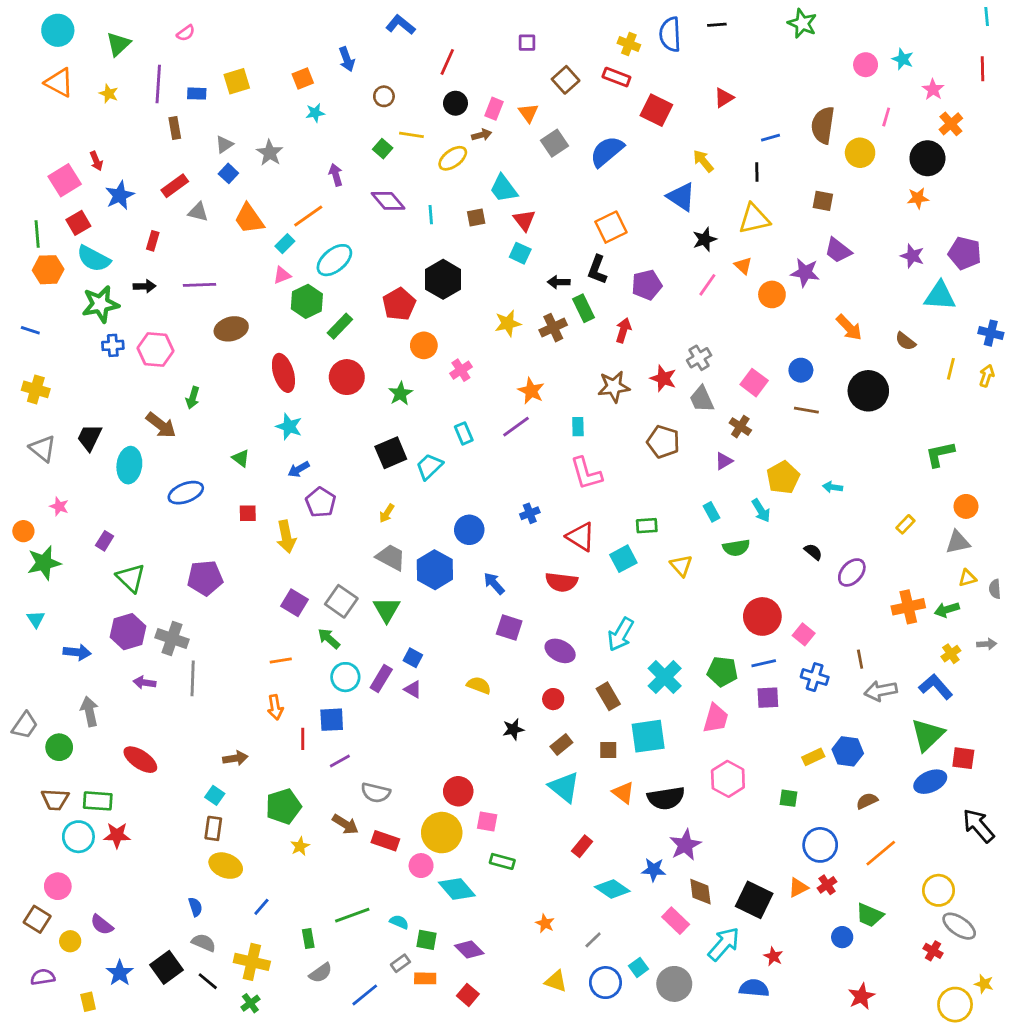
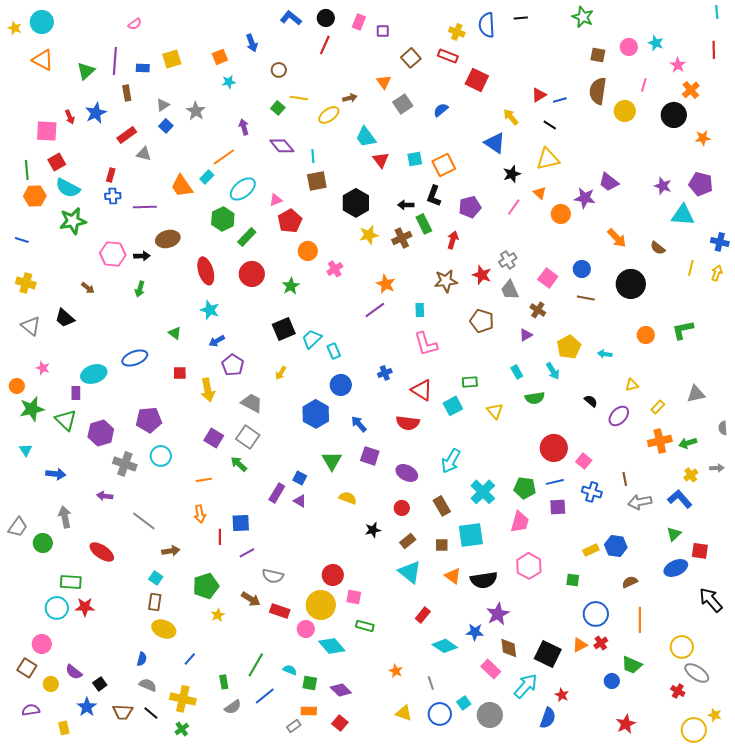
green triangle: (118, 44) -> (86, 71), moved
yellow star: (109, 94) -> (15, 28), moved
red triangle: (724, 98) -> (539, 95), moved
black circle: (455, 103) -> (326, 18), moved
pink rectangle: (494, 109) -> (359, 22), moved
blue semicircle: (607, 151) -> (441, 110), size x0.6
black line: (757, 172) -> (550, 125), turned -56
pink square: (65, 180) -> (47, 131), turned 35
blue star: (120, 195) -> (96, 113), moved
orange star: (918, 198) -> (703, 138), moved
brown square: (823, 201) -> (598, 55), moved
brown square: (476, 217) -> (317, 181), moved, size x1.5
orange trapezoid: (249, 219) -> (182, 186), moved
cyan square: (520, 253) -> (415, 159), moved, turned -35
pink triangle: (282, 275) -> (276, 200), moved
black hexagon: (443, 279) -> (356, 203), moved
black arrow: (144, 286) -> (142, 256), moved
blue cross: (113, 345) -> (113, 196), moved
brown arrow: (161, 425) -> (88, 288), moved, size x0.6
cyan rectangle: (464, 433) -> (334, 351), moved
black trapezoid: (89, 438) -> (65, 318), turned -75
cyan ellipse: (129, 465) -> (94, 374), moved, turned 65
orange circle: (966, 506) -> (646, 335), moved
yellow rectangle: (905, 524) -> (658, 407), moved
purple rectangle: (105, 541) -> (76, 393), turned -32
gray trapezoid: (391, 557) -> (252, 403), moved
green triangle: (131, 578) -> (66, 420), moved
yellow triangle: (967, 578) -> (632, 385), moved
green triangle: (387, 610) -> (332, 461), moved
purple hexagon: (128, 632) -> (101, 433), moved
cyan circle: (345, 677) -> (161, 456), moved
gray line: (193, 678) -> (144, 521), moved, turned -55
green triangle: (927, 735) -> (674, 534), size x0.6
brown trapezoid: (55, 800) -> (123, 712), moved
orange line: (881, 853) -> (640, 620), turned -50
blue semicircle: (195, 907) -> (142, 659), turned 32
green line: (352, 915) -> (256, 665), turned -40
gray line: (593, 940) -> (431, 683), turned -64
gray rectangle: (400, 963) -> (294, 726), moved
black square: (167, 967) -> (100, 684), moved, size x0.6
blue semicircle: (754, 988) -> (548, 718), turned 105
blue line: (365, 995) -> (265, 696), moved

